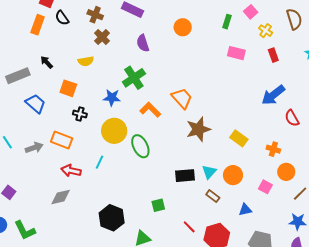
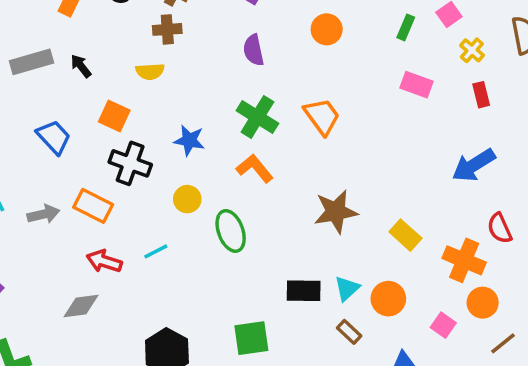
brown cross: (102, 37) -> (167, 29), moved, turned 35
gray rectangle: (18, 76) -> (31, 62), moved
green cross: (134, 78) -> (257, 117), moved, turned -30
orange trapezoid: (182, 98) -> (322, 116), moved
black cross: (80, 114) -> (130, 163), size x1.6
red semicircle: (292, 118) -> (500, 228), moved
yellow circle: (114, 131) -> (187, 199), size x0.6
orange cross: (273, 149) -> (464, 260), size x1.6
cyan line: (99, 162) -> (156, 251), turned 32
green square: (158, 205) -> (251, 338), size x1.5

